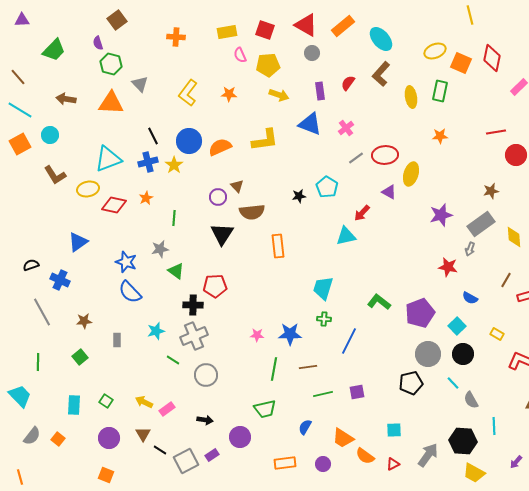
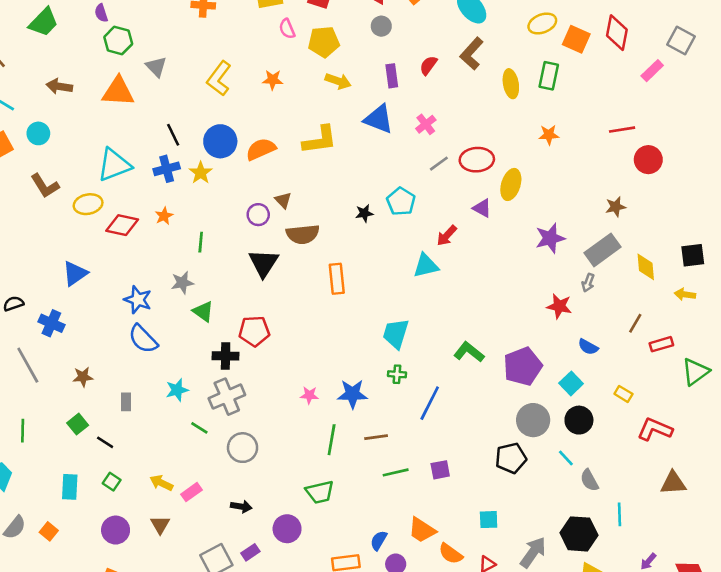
blue semicircle: (305, 427) -> (379, 541), moved
black line: (160, 450) -> (105, 442), moved

